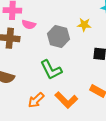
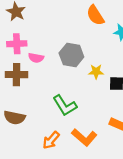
yellow star: (84, 25) -> (96, 72), moved
gray hexagon: (58, 36) -> (71, 55), moved

